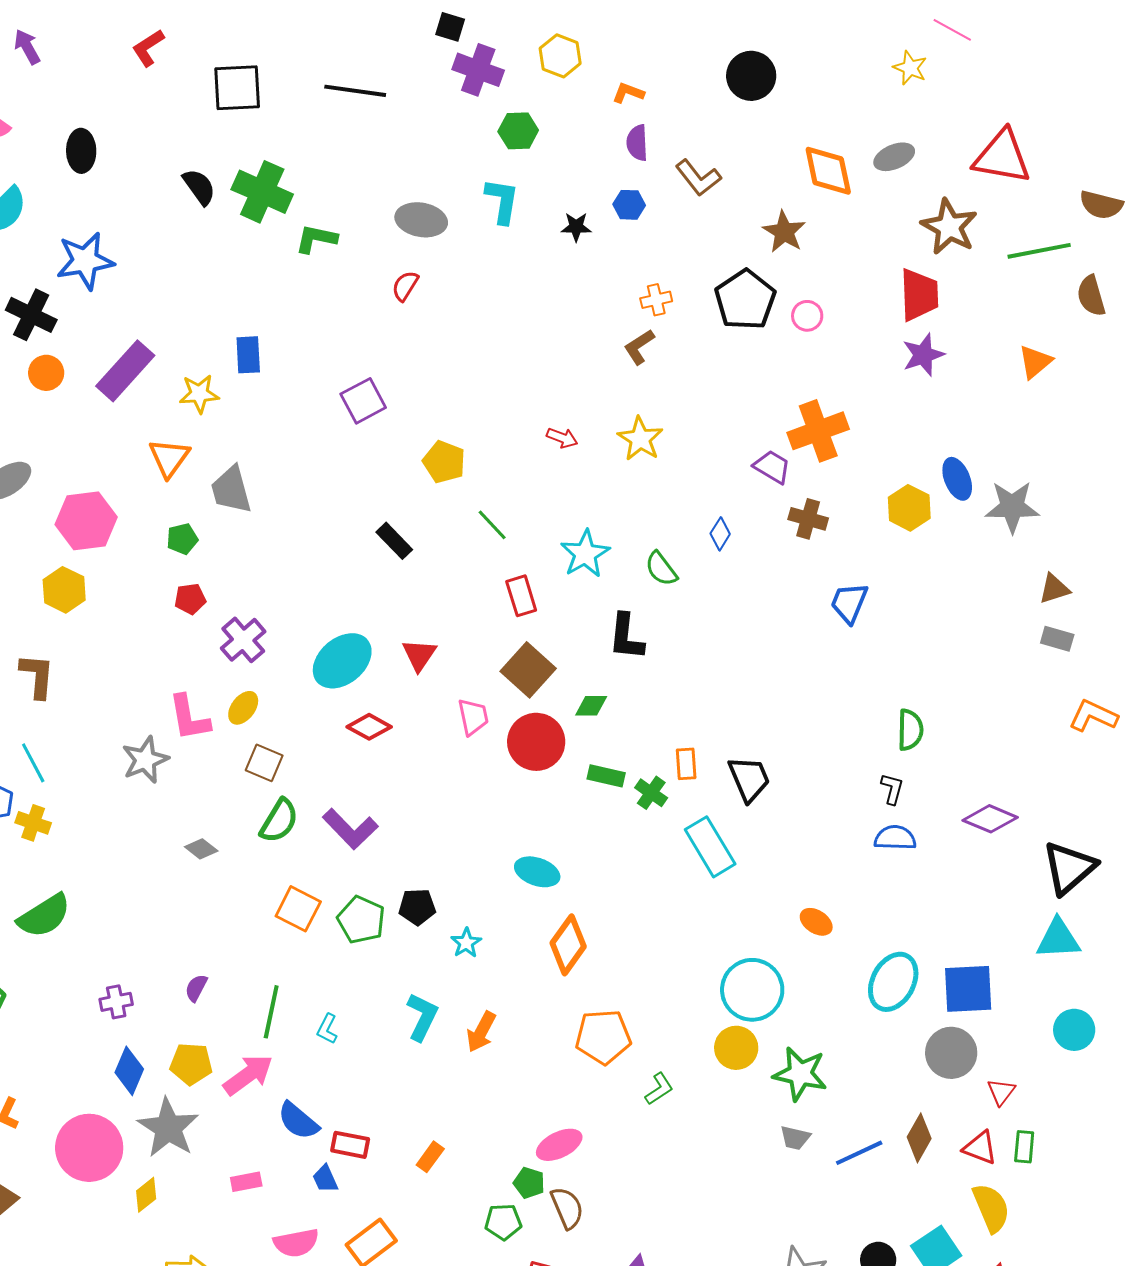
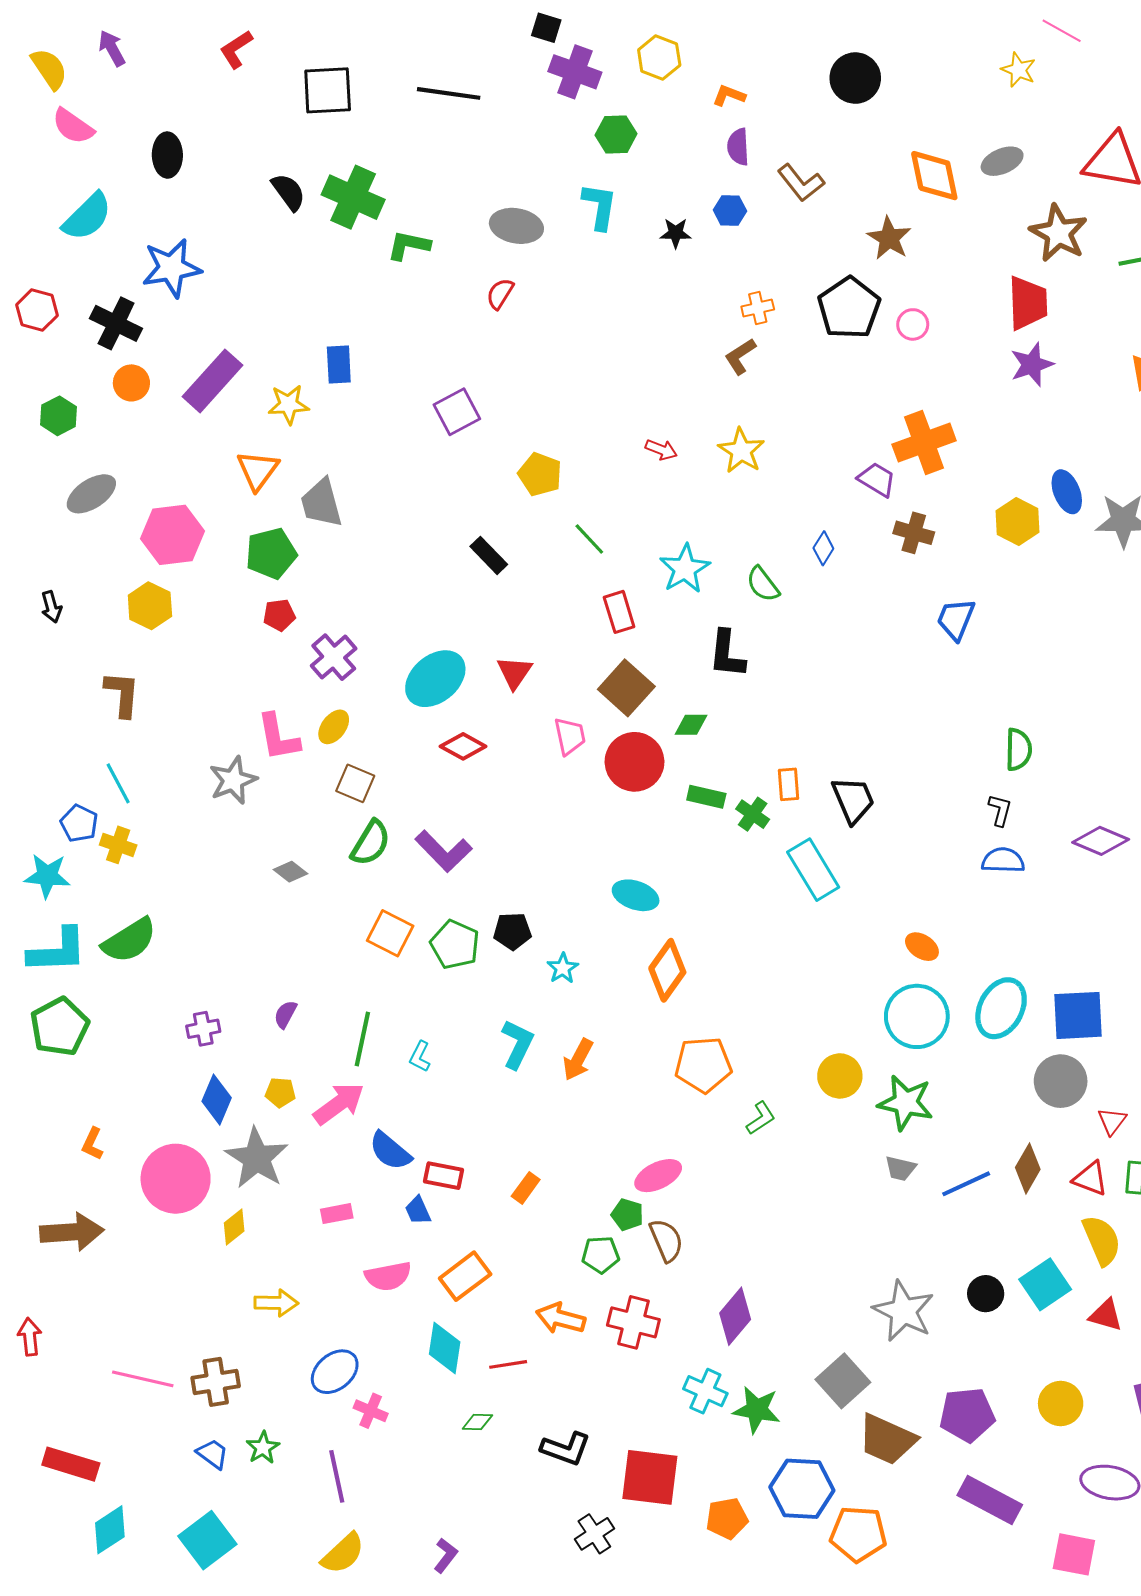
green pentagon: (182, 539) -> (271, 553), size x1.6
cyan circle: (752, 990) -> (917, 1016), moved
yellow pentagon: (191, 1064) -> (280, 1092), size x0.7

